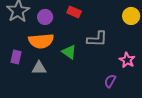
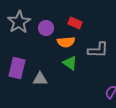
orange semicircle: (41, 41) -> (66, 42), moved, size x0.7
purple rectangle: (16, 57) -> (17, 68), size x1.5

